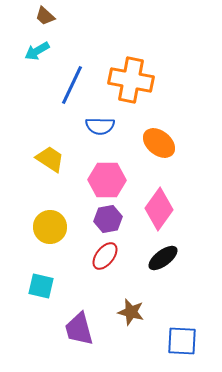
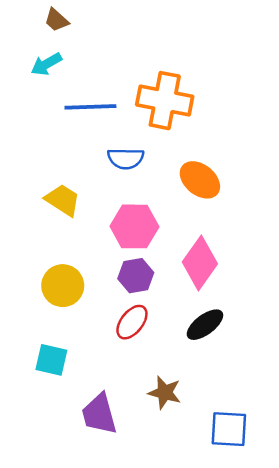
blue line: (72, 85) -> (90, 107), turned 63

